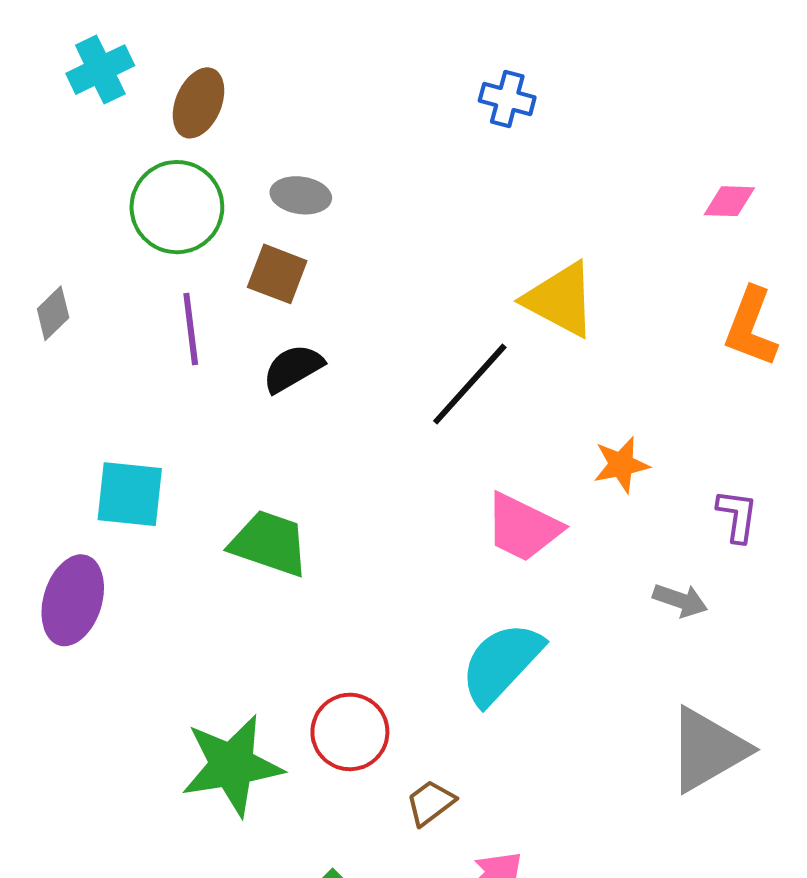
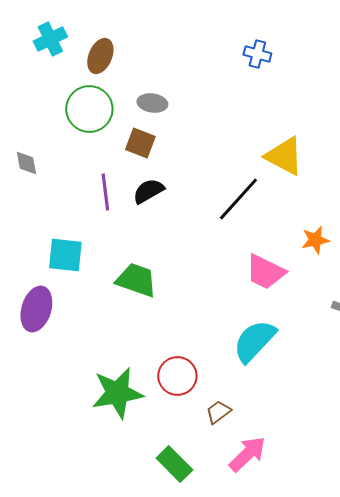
gray diamond: (53, 313) -> (26, 163), turned -56
purple line: (191, 329) -> (105, 192), moved

